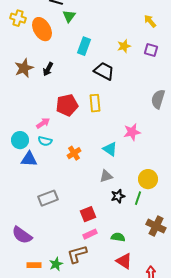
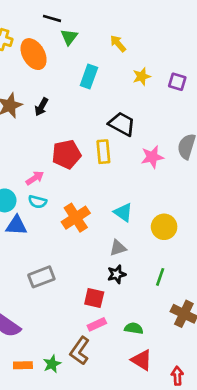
yellow arrow: (150, 21) -> (118, 44), moved
black trapezoid: (104, 71) -> (122, 124), moved
pink star: (132, 132) -> (152, 157), moved
orange cross: (74, 153) -> (76, 218), size x1.5
yellow circle: (148, 179) -> (164, 227), moved
black star: (118, 196) -> (117, 274), moved
red square: (88, 214) -> (94, 298), turned 35
brown L-shape: (77, 254) -> (80, 351), turned -40

